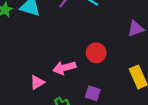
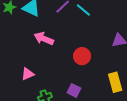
pink arrow: (64, 68) -> (44, 39), moved, turned 30

